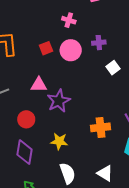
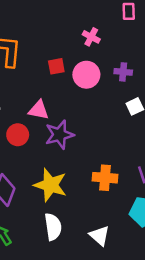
red circle: (26, 119) -> (18, 135), moved
yellow star: (59, 141) -> (50, 185), size x1.5

